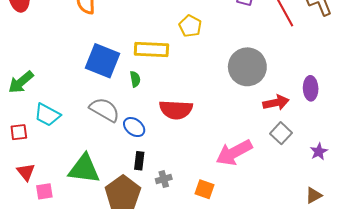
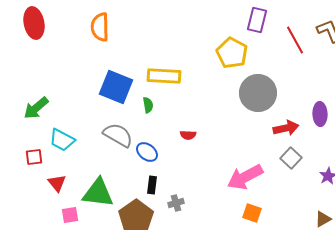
yellow pentagon: (190, 26) -> (232, 53), moved, size x1.4
red semicircle: (176, 110) -> (188, 135), size x0.5
red triangle: (26, 172) -> (57, 183), moved
orange square: (204, 189) -> (252, 213), moved
pink square: (44, 191) -> (70, 215), moved

